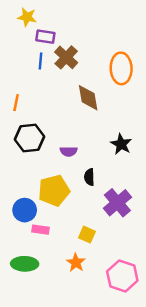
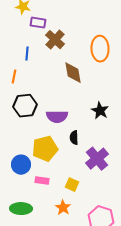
blue line: (40, 61) -> (27, 54), moved
purple semicircle: (69, 151) -> (57, 117), size x1.5
pink rectangle: (40, 230) -> (42, 181), moved

